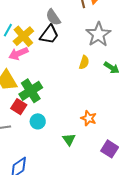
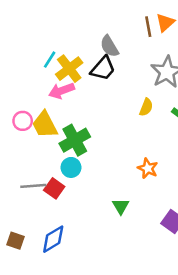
red square: (19, 107) -> (54, 188), moved
orange star: (89, 118) -> (148, 168), moved
cyan circle: (38, 121) -> (71, 167), moved

